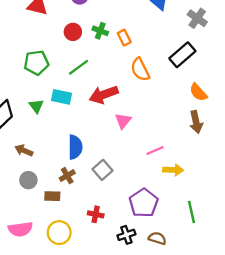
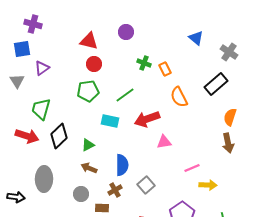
red circle: (73, 32) -> (94, 64), moved
orange semicircle: (198, 92) -> (230, 117), turned 60
green triangle: (36, 106) -> (88, 145), moved, turned 40
pink triangle: (123, 121) -> (164, 142), turned 42
brown arrow: (24, 150) -> (89, 168), moved

